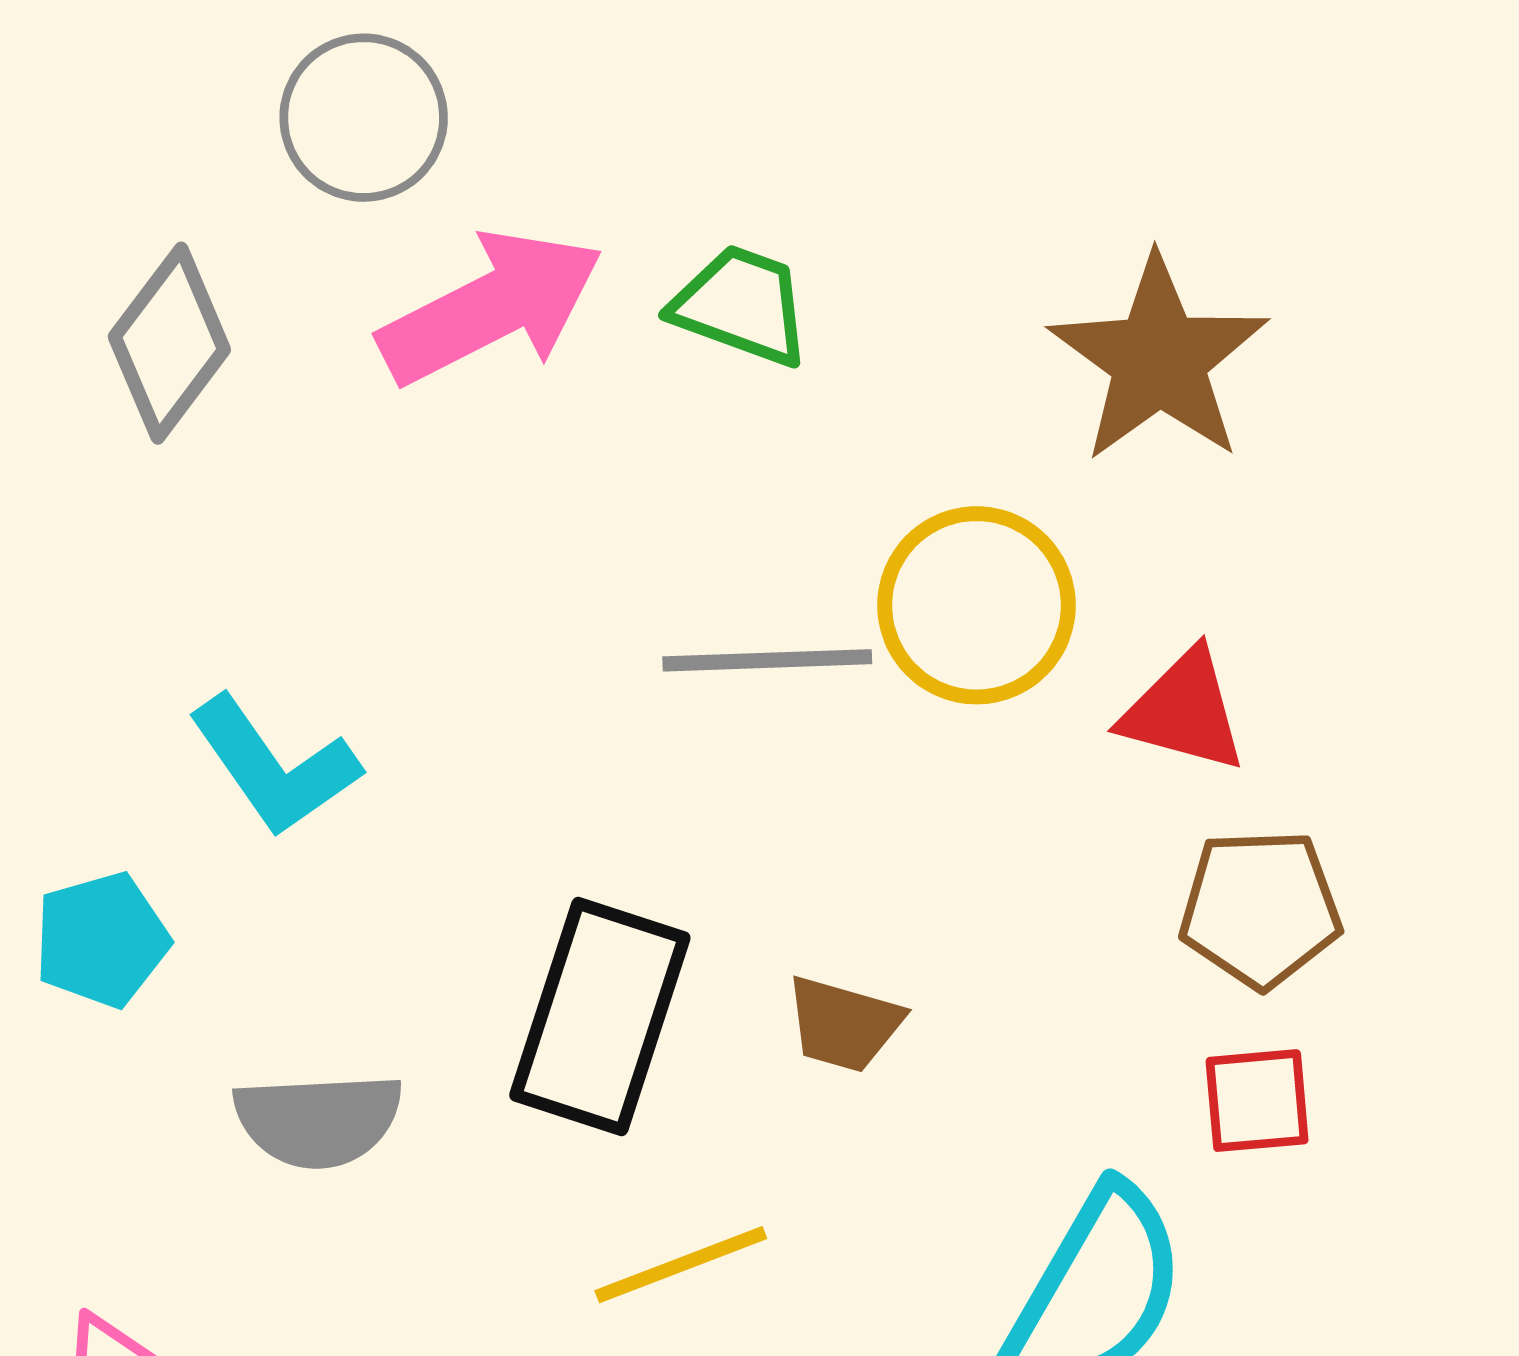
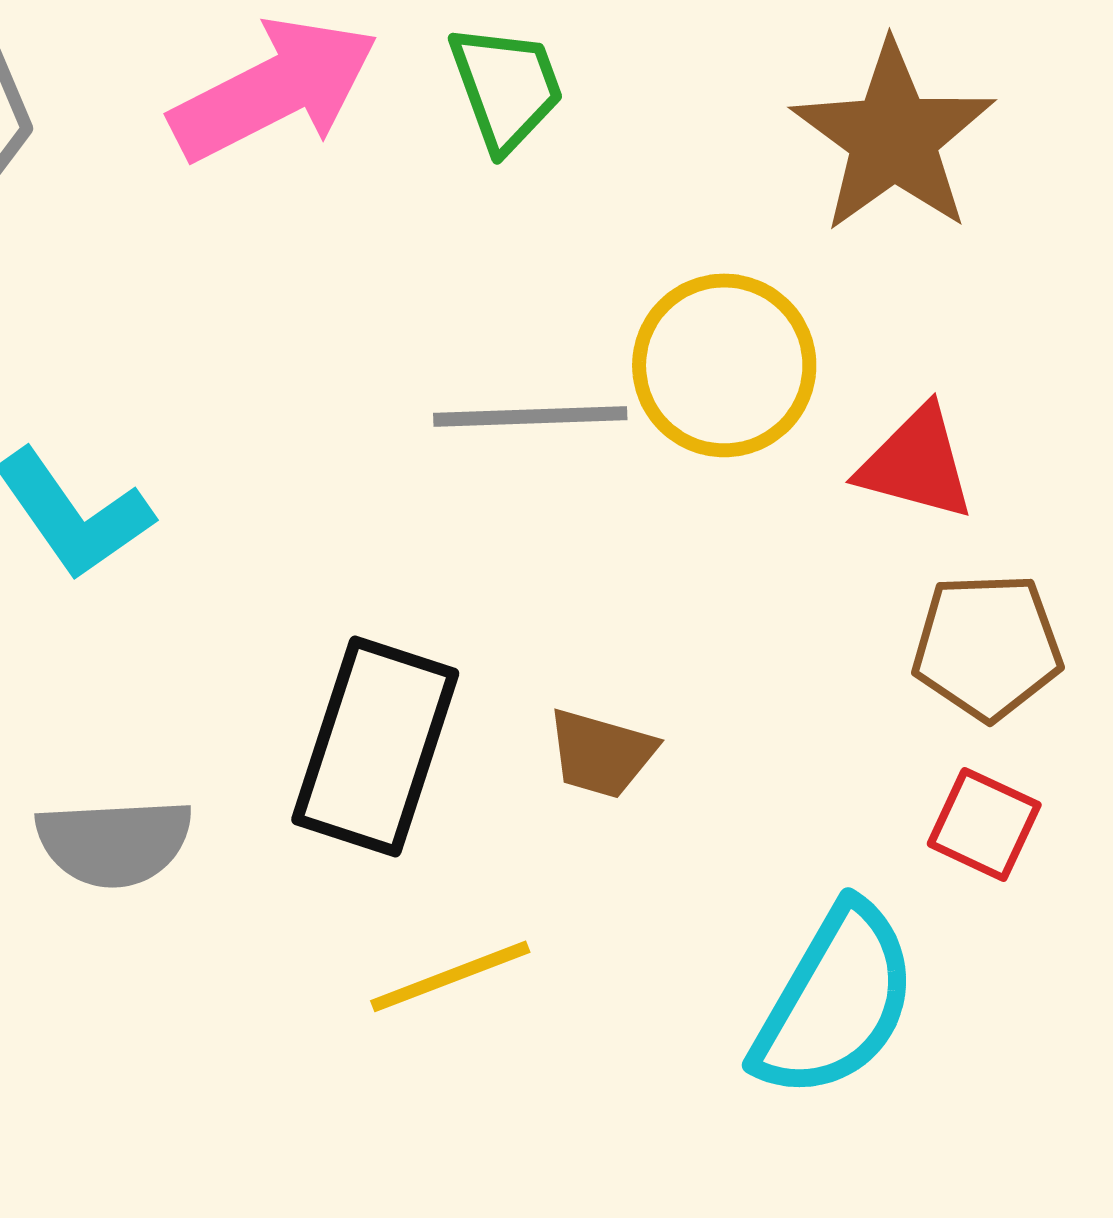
green trapezoid: (741, 305) -> (506, 87), turned 50
red square: (1257, 1101) -> (984, 824), turned 30

